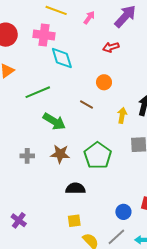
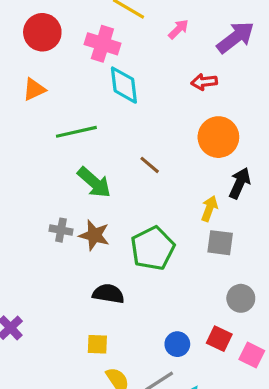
orange circle: (104, 82) -> (218, 137), moved, size x1.6
yellow arrow: (122, 115) -> (209, 208), moved
gray cross: (27, 156) -> (61, 230), moved

